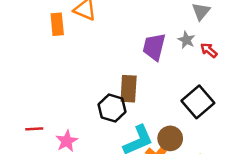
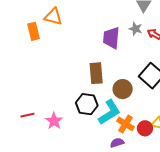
black hexagon: (112, 108) -> (87, 104), moved
brown circle: (170, 138) -> (123, 89), moved

